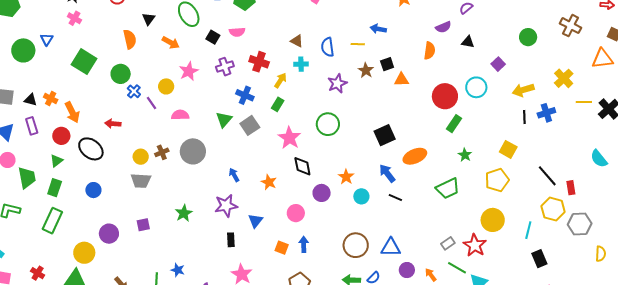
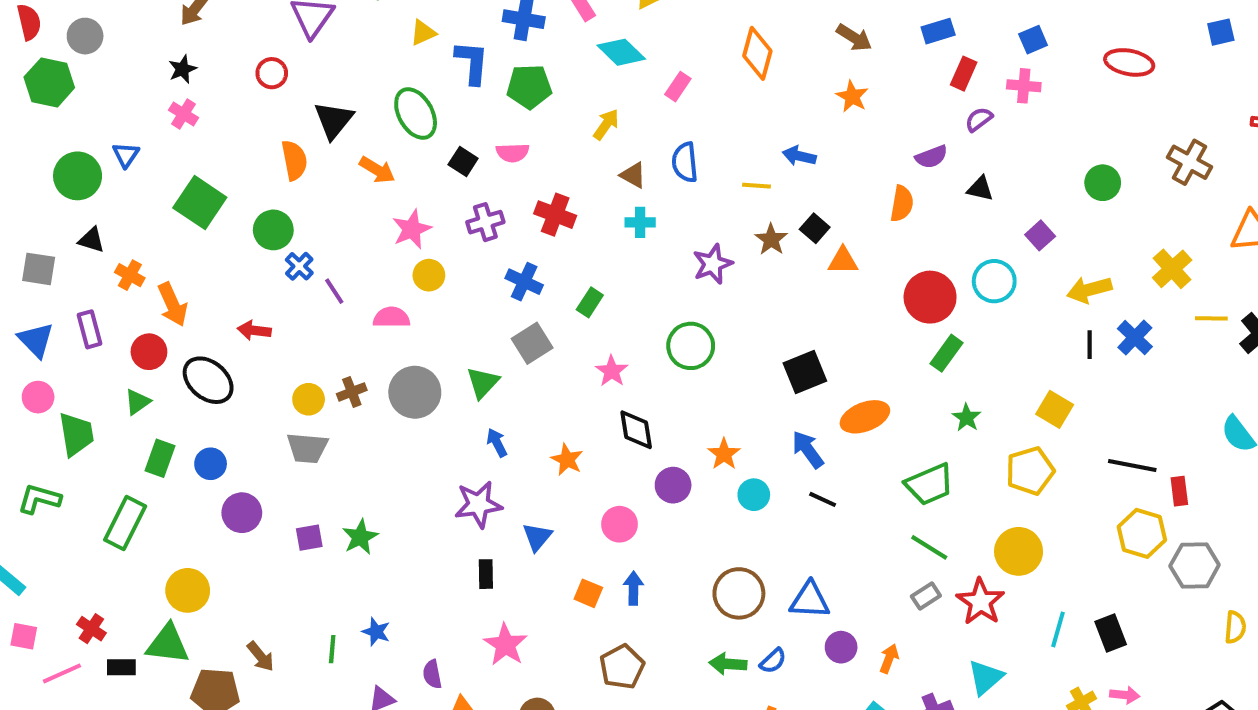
black triangle: (148, 19) -> (334, 120), size x1.5
blue semicircle: (328, 47) -> (685, 162), moved
black square: (387, 64) -> (815, 228), turned -32
yellow arrow: (280, 80) -> (606, 124), moved
yellow circle: (166, 86) -> (429, 275), moved
black triangle: (31, 100) -> (91, 240), moved
blue cross: (546, 113) -> (1135, 338), turned -30
green triangle: (224, 120) -> (483, 383), moved
pink star: (289, 138) -> (612, 371), size x0.7
black line: (547, 176) -> (1132, 466), turned -40
green rectangle: (55, 188) -> (160, 458), moved
green star: (184, 213) -> (360, 537), moved
cyan line: (528, 230) -> (1058, 629), moved
purple circle: (109, 234) -> (242, 513), moved
green line: (457, 268) -> (929, 547), moved
orange arrow: (431, 275) -> (889, 659), turned 56

